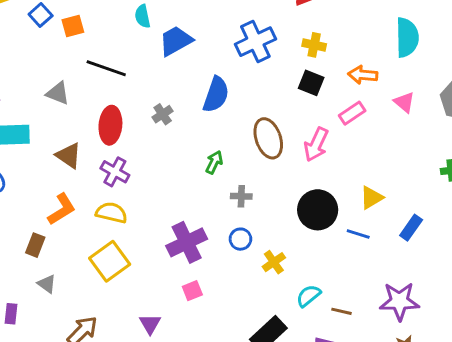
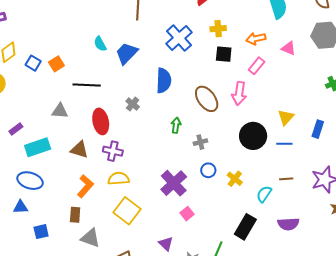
gray triangle: (47, 284) -> (90, 238), size x1.5
brown line: (342, 311) -> (286, 179), moved

